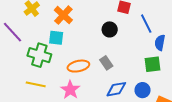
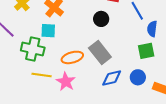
gray rectangle: (106, 63) -> (100, 52), size x1.6
yellow line: (36, 84) -> (42, 75), moved

